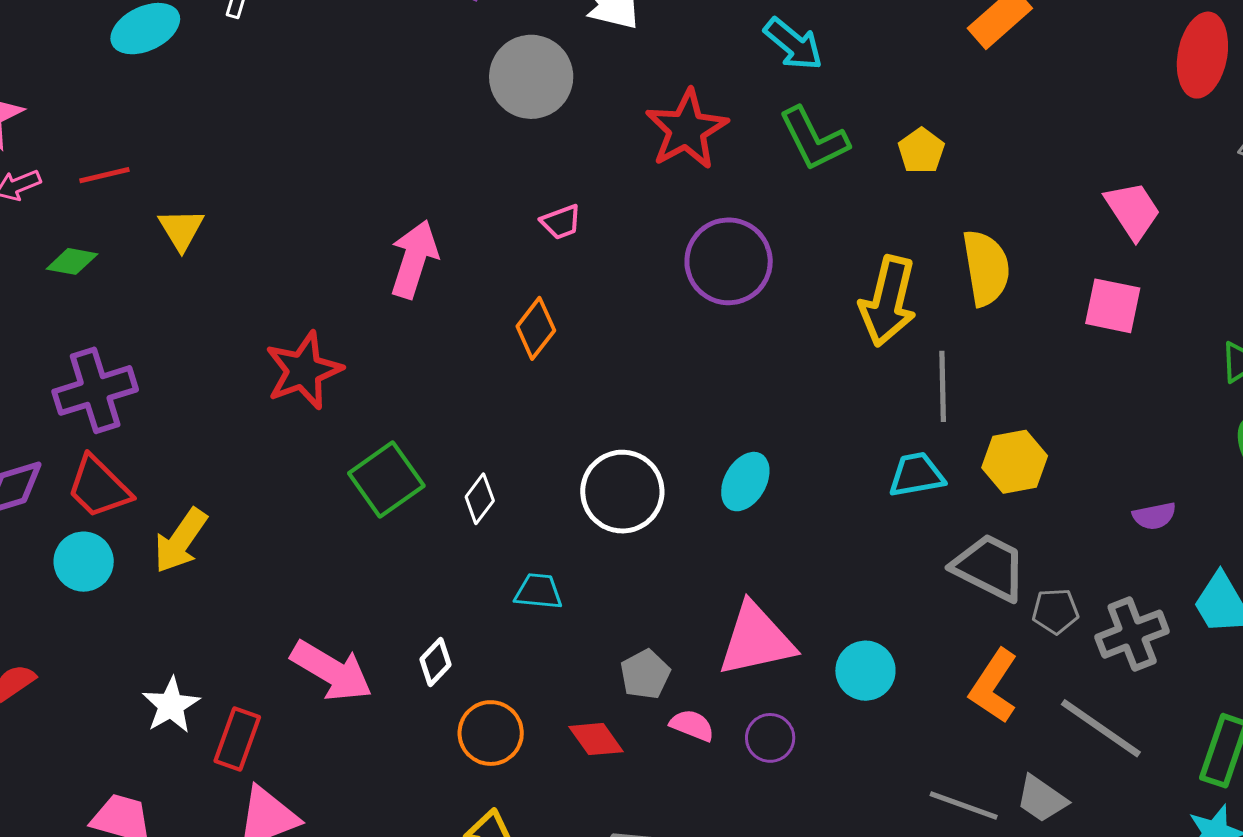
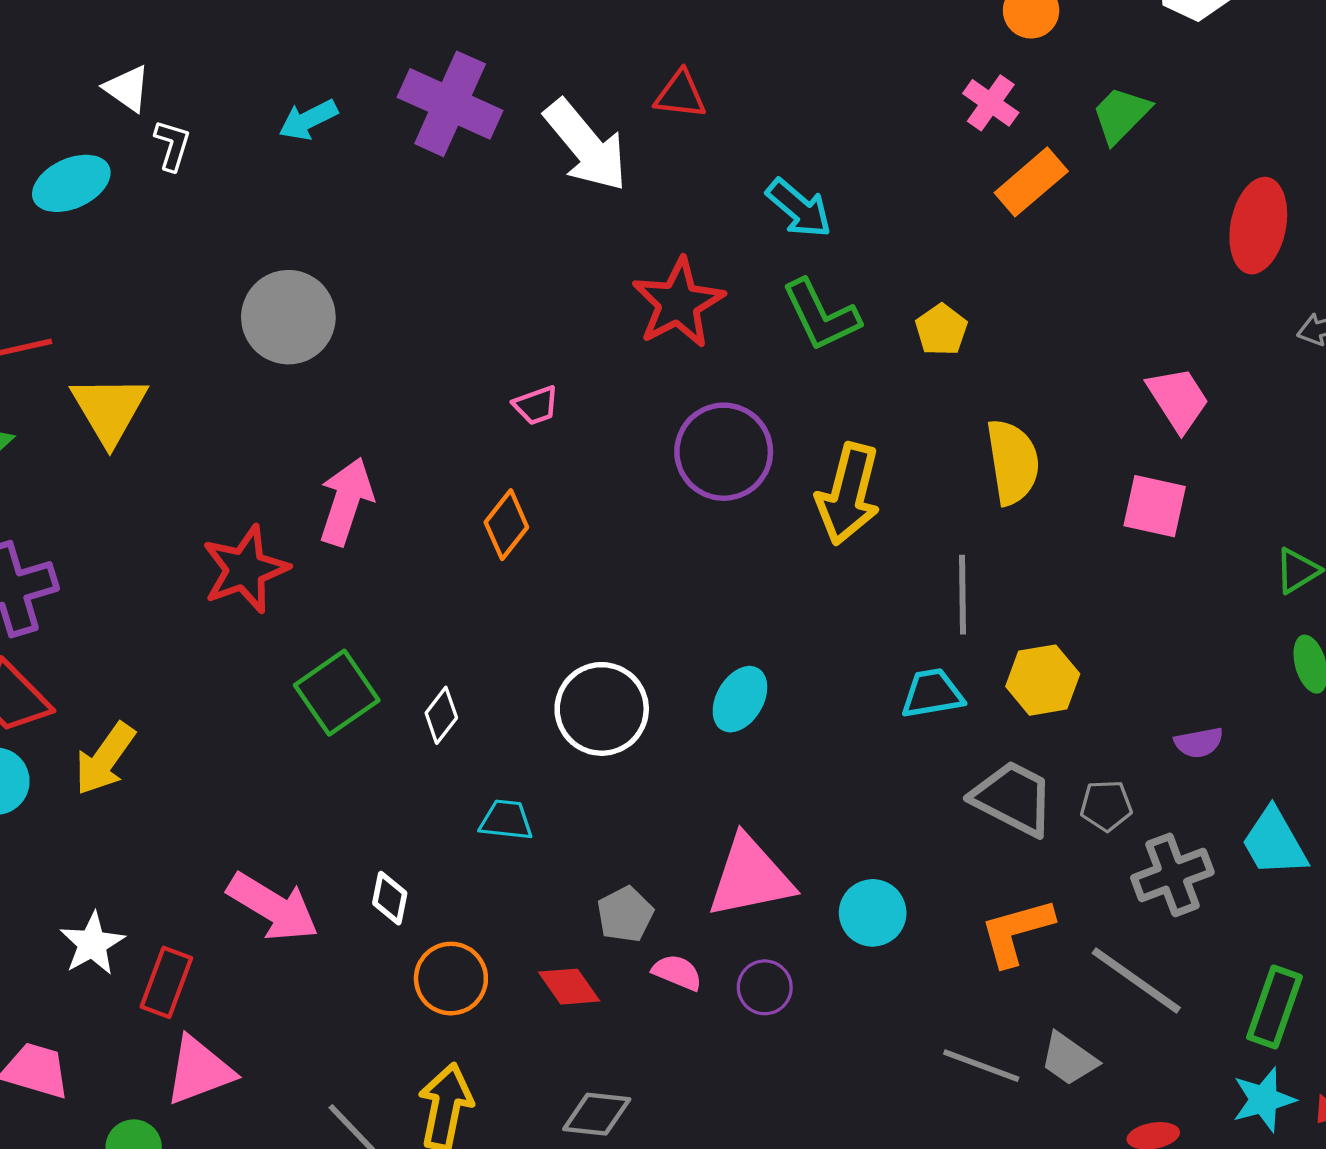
gray circle: (531, 77) -> (288, 317), moved
yellow triangle: (181, 229) -> (109, 409), size x1.5
pink arrow: (414, 259) -> (346, 501), moved
yellow arrow: (888, 301) -> (848, 494), moved
gray pentagon: (1055, 611) -> (1106, 806), moved
white diamond: (435, 662) -> (390, 898), turned -33
orange L-shape: (994, 686) -> (1016, 932), turned 40

